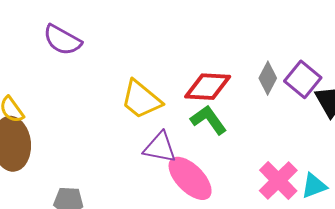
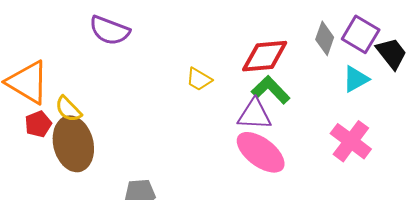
yellow trapezoid: (141, 100) -> (199, 79), size x0.6
purple triangle: (160, 147) -> (254, 114), moved
cyan triangle: (314, 186) -> (356, 79), moved

